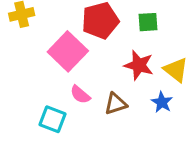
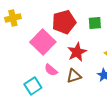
red star: (139, 65) -> (77, 52), moved, turned 30
cyan square: (52, 119) -> (33, 86), turned 36

